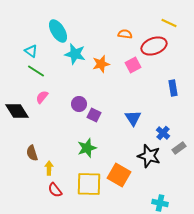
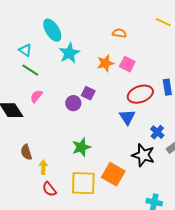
red ellipse: (154, 46) -> (140, 94), moved
cyan star: (75, 54) -> (69, 53), turned 30
orange star: (101, 64) -> (105, 63), moved
pink square: (133, 65) -> (127, 64), turned -35
purple square: (94, 115) -> (88, 93), moved

